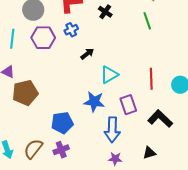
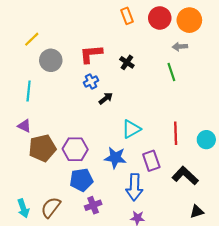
purple hexagon: (43, 38) -> (75, 149), moved
black arrow: (87, 54) -> (106, 98), moved
purple cross: (61, 150) -> (93, 205), moved
black triangle: (149, 153) -> (197, 212), moved

